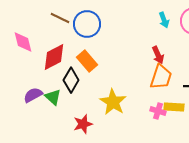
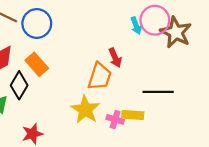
cyan arrow: (164, 20) -> (136, 26), moved
orange trapezoid: (161, 77) -> (100, 76), moved
yellow star: (113, 102) -> (85, 110), moved

